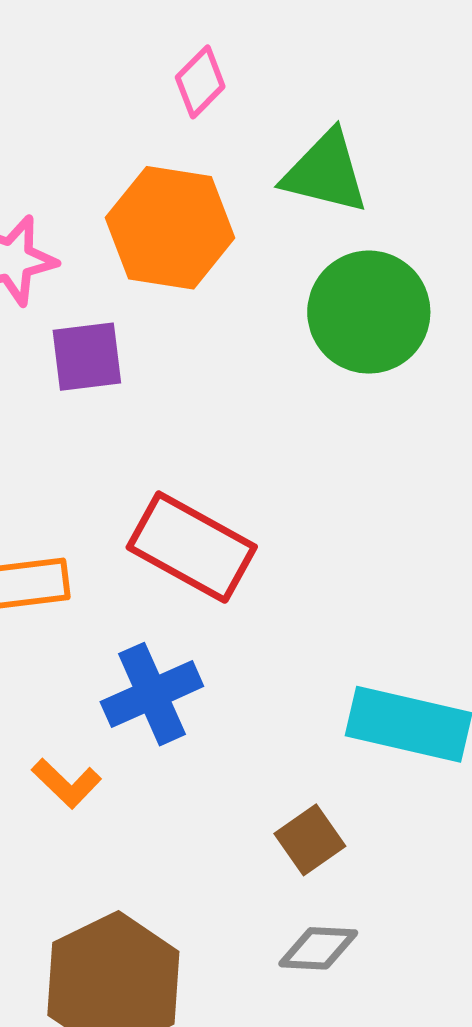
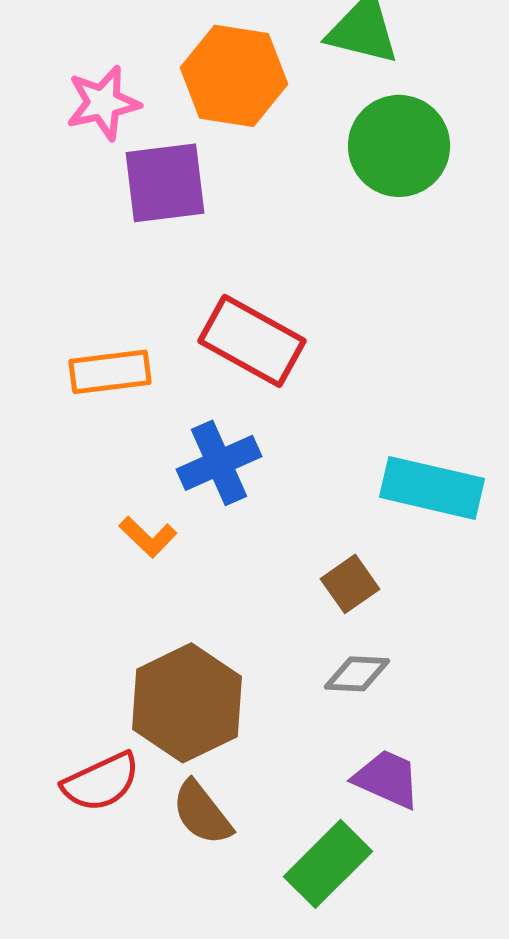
purple square: (87, 357) -> (165, 183), size x1.4

